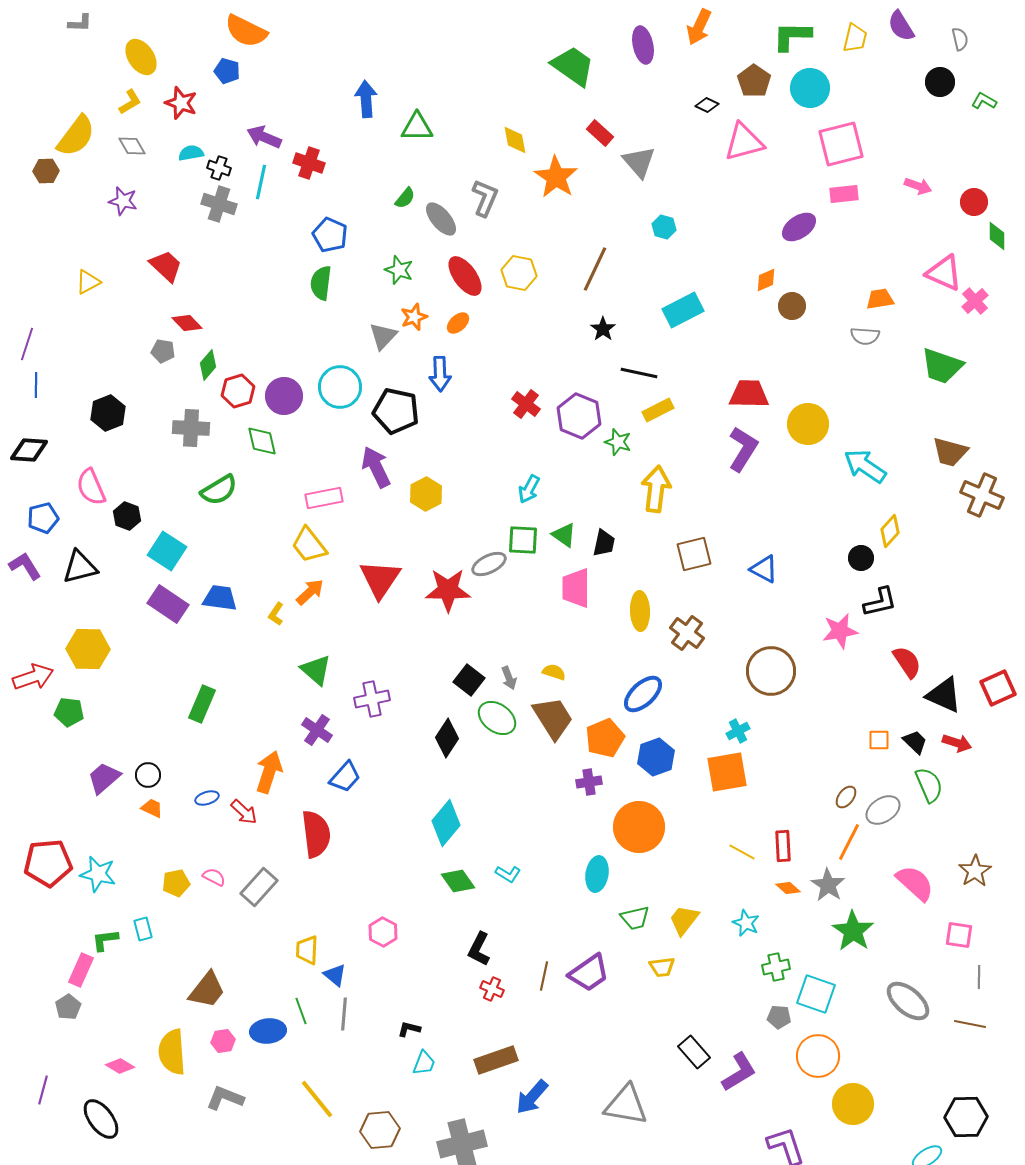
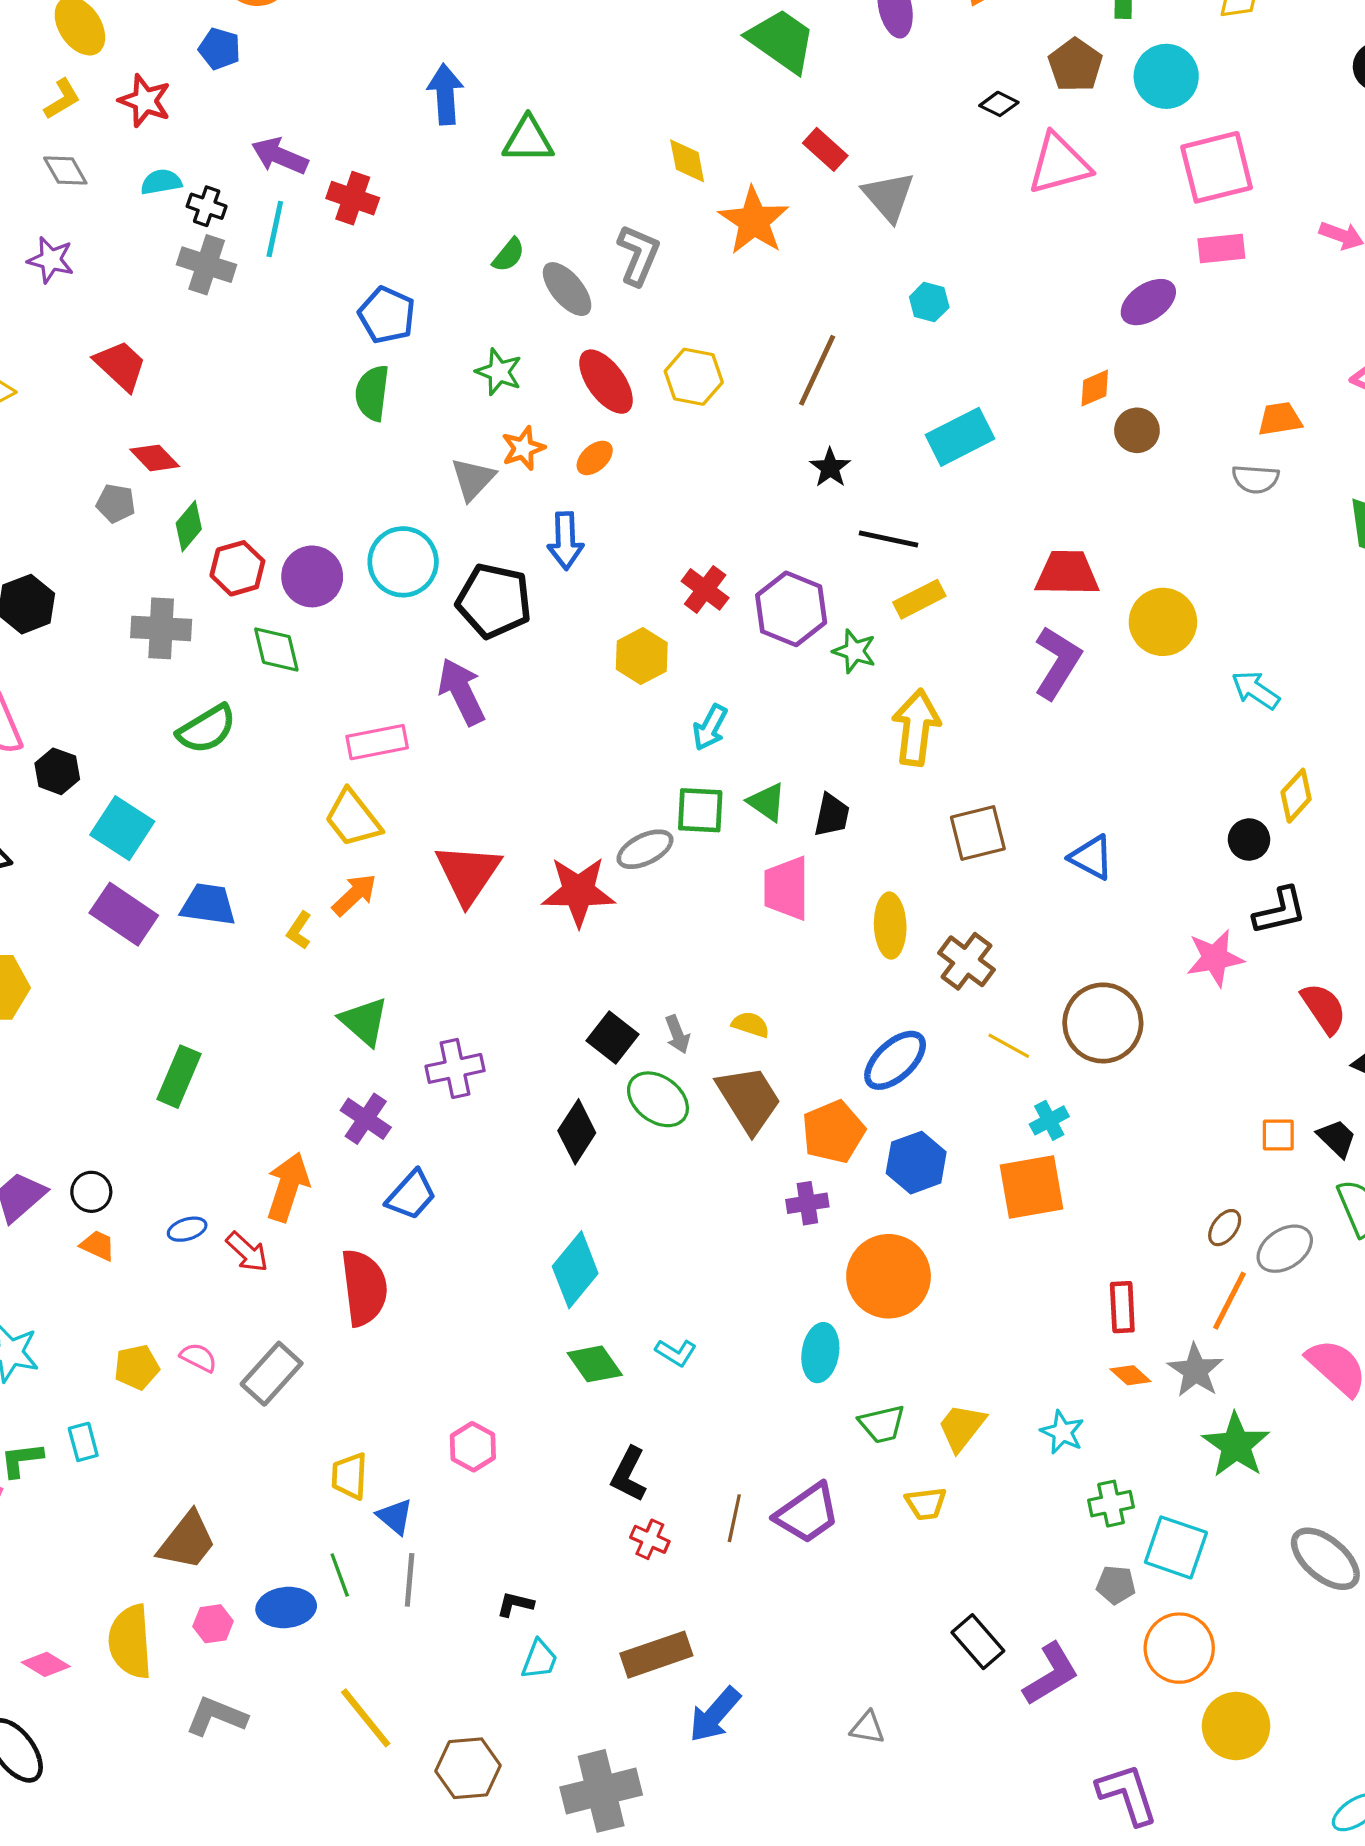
cyan arrow: (865, 466) -> (1256, 690), size x0.7
yellow hexagon: (426, 494) -> (642, 656), moved
yellow line: (742, 852) -> (1009, 1046), moved
gray triangle: (626, 1105) -> (867, 1728), size x0.5

